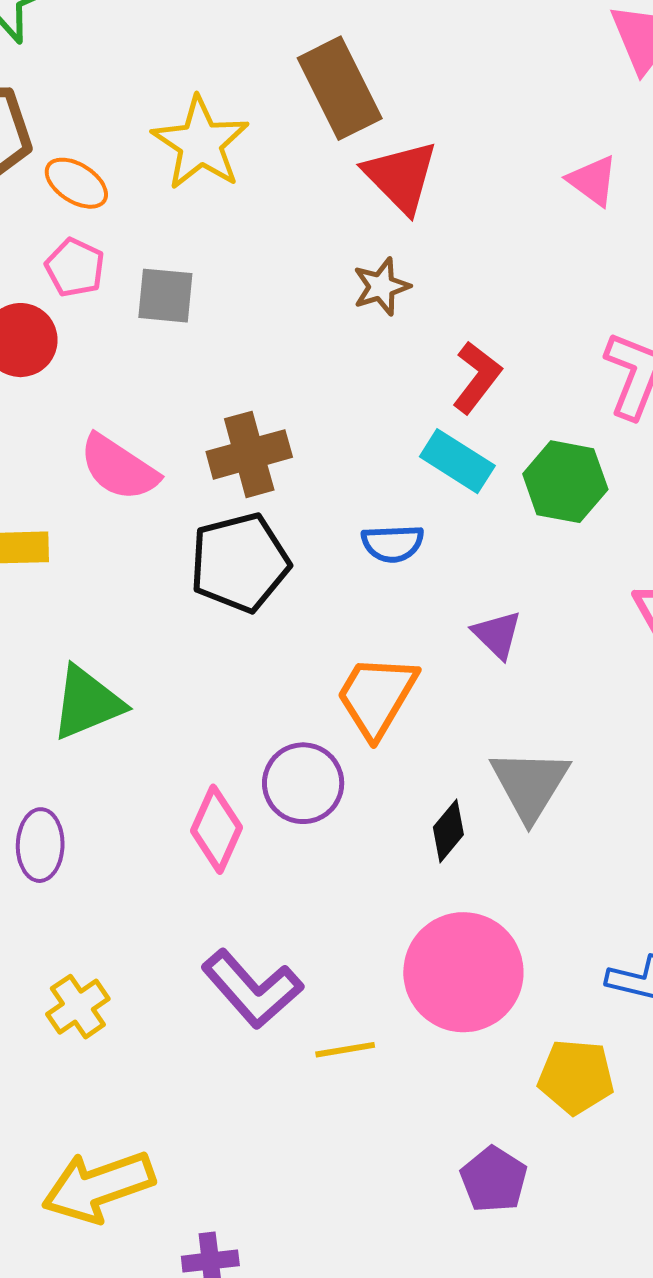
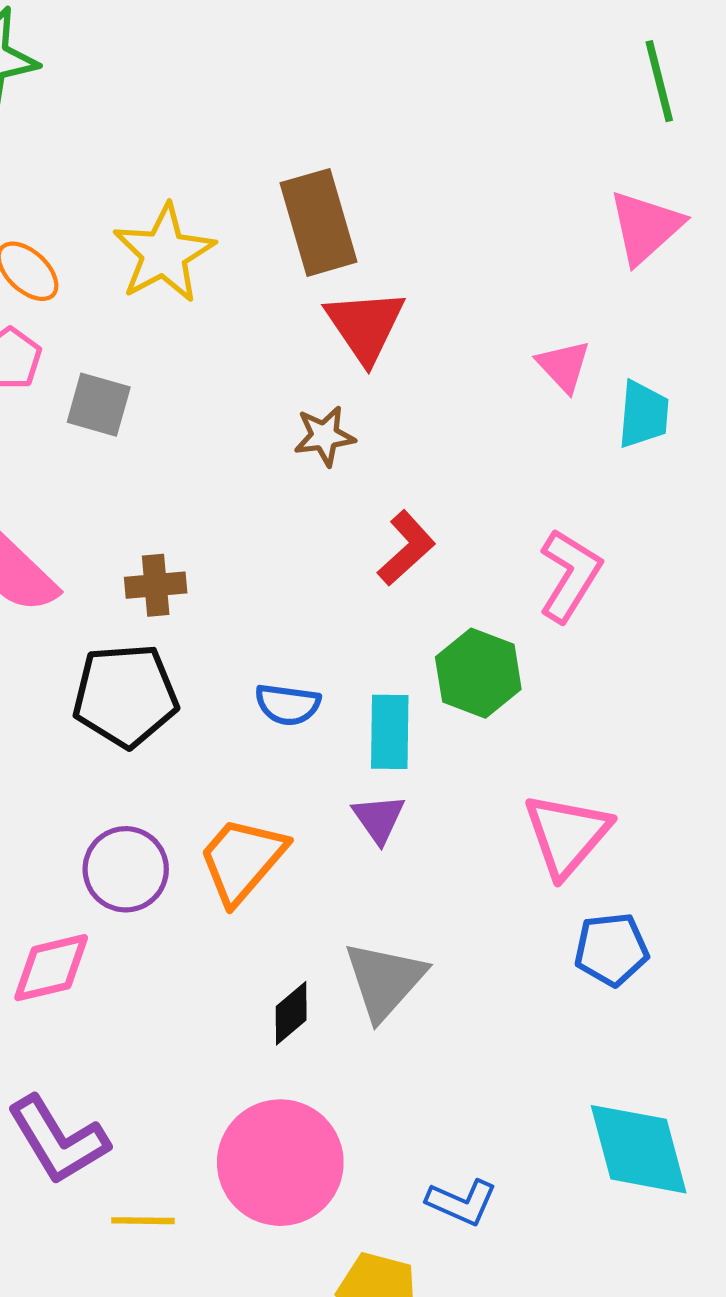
brown cross: (249, 454) -> (156, 585), size x0.7
cyan rectangle: (457, 461) -> (390, 732), moved, turned 48
purple circle: (303, 783) -> (126, 869), moved
pink diamond: (216, 829) -> (51, 968), turned 42

